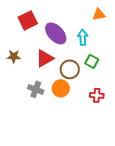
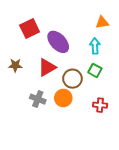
cyan arrow: (83, 37) -> (95, 46), moved

